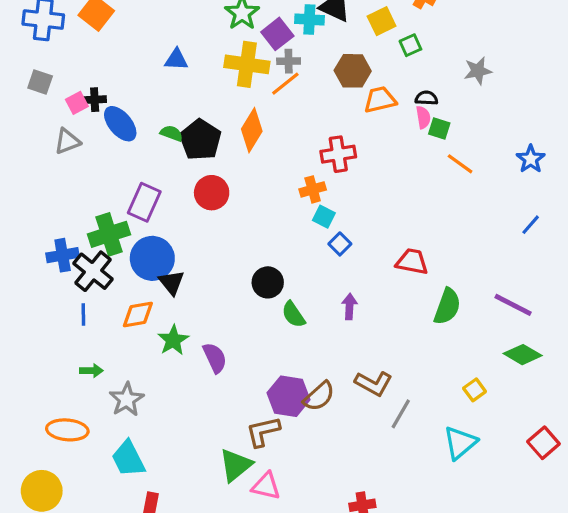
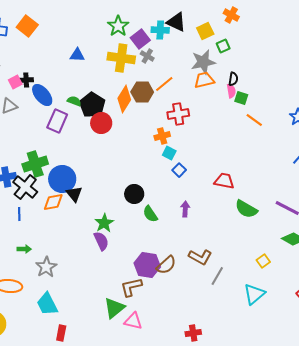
gray cross: (289, 61) -> (147, 56), turned 32
brown hexagon: (353, 71) -> (142, 92), moved
gray star: (478, 71) -> (203, 62), moved, size x1.4
orange line: (285, 84) -> (164, 84), moved
black semicircle: (426, 98) -> (233, 79), turned 96
red circle: (212, 193) -> (101, 123), moved
purple rectangle: (144, 202) -> (57, 121), moved
green semicircle: (447, 306) -> (246, 209), turned 100
orange diamond: (138, 314) -> (53, 202), moved
green star: (173, 340) -> (104, 223), moved

